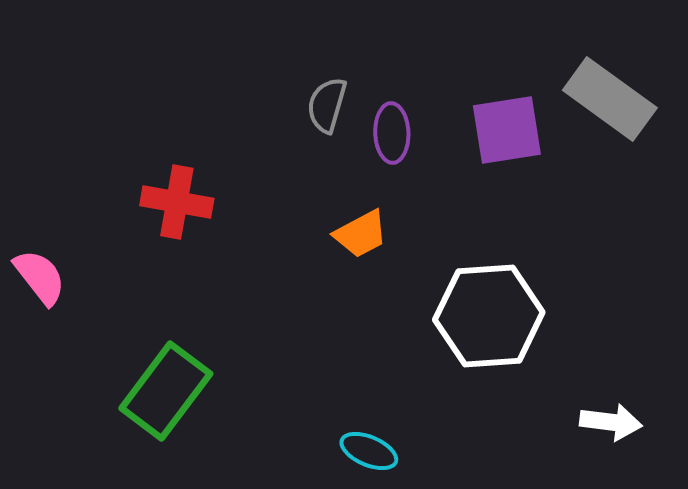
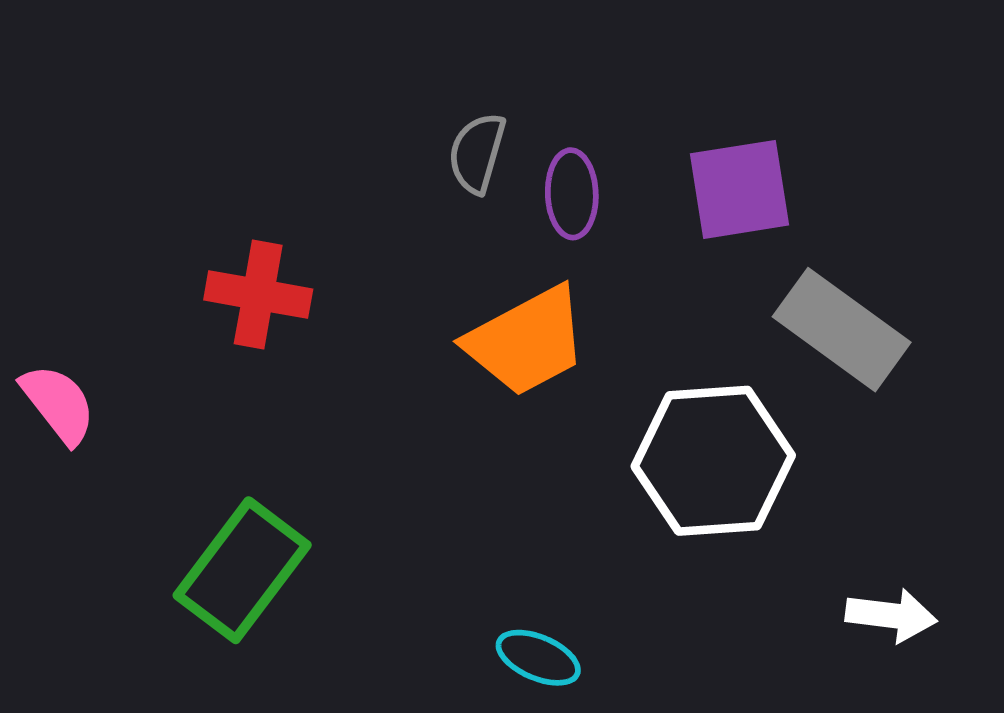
gray rectangle: (610, 99) -> (842, 330), moved
orange trapezoid: (361, 234) -> (527, 341), size x1.6

